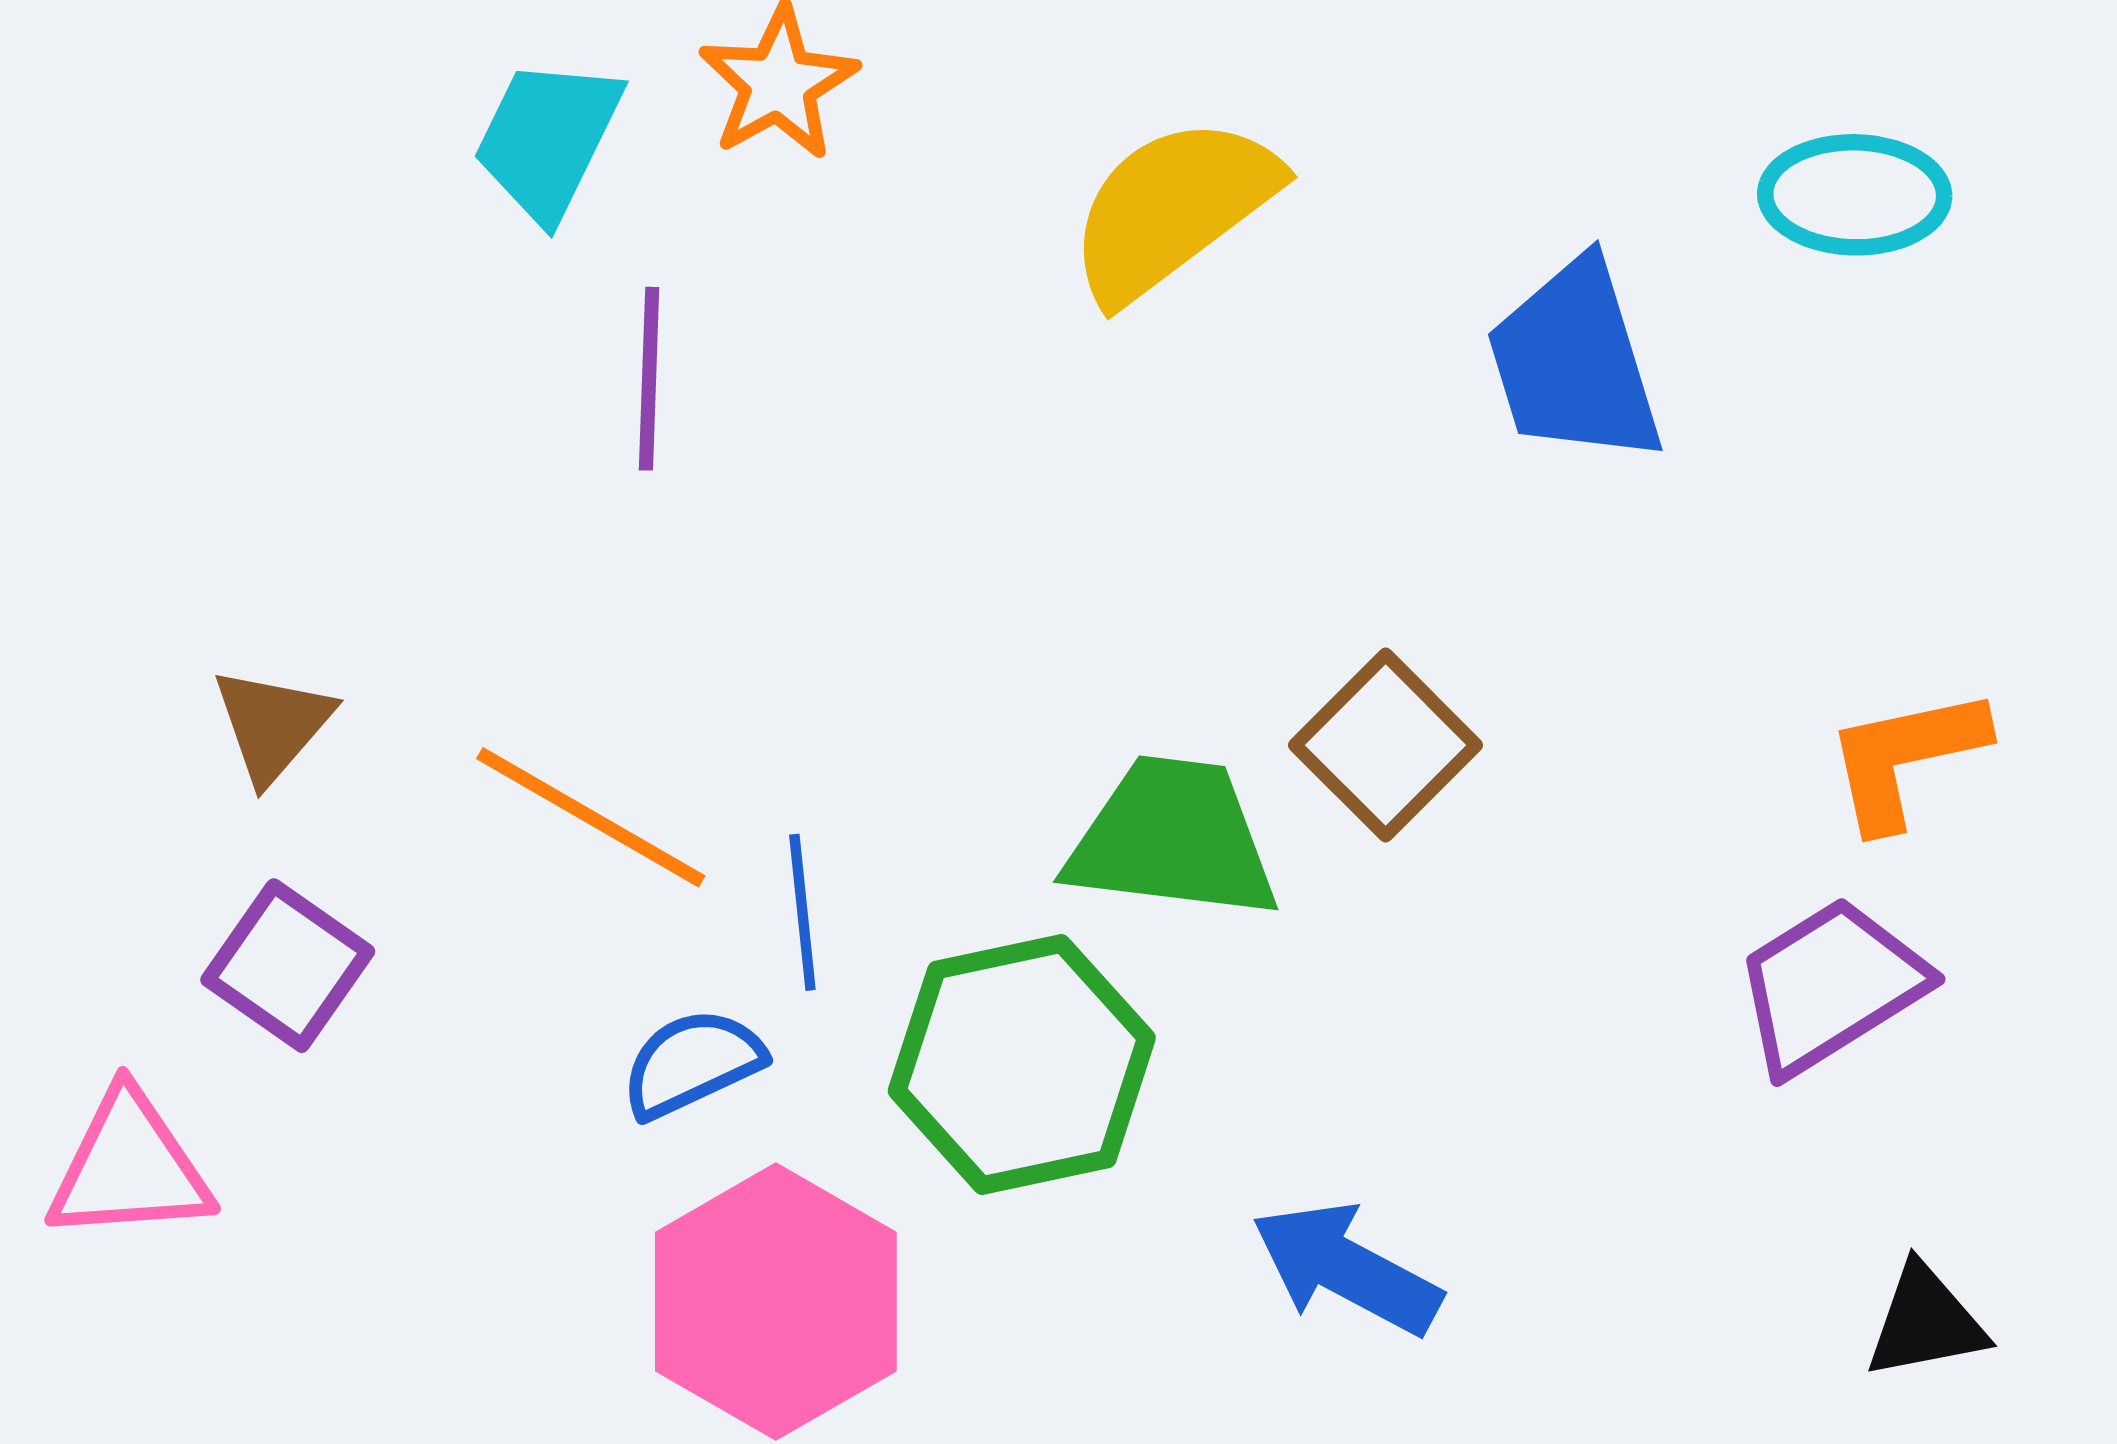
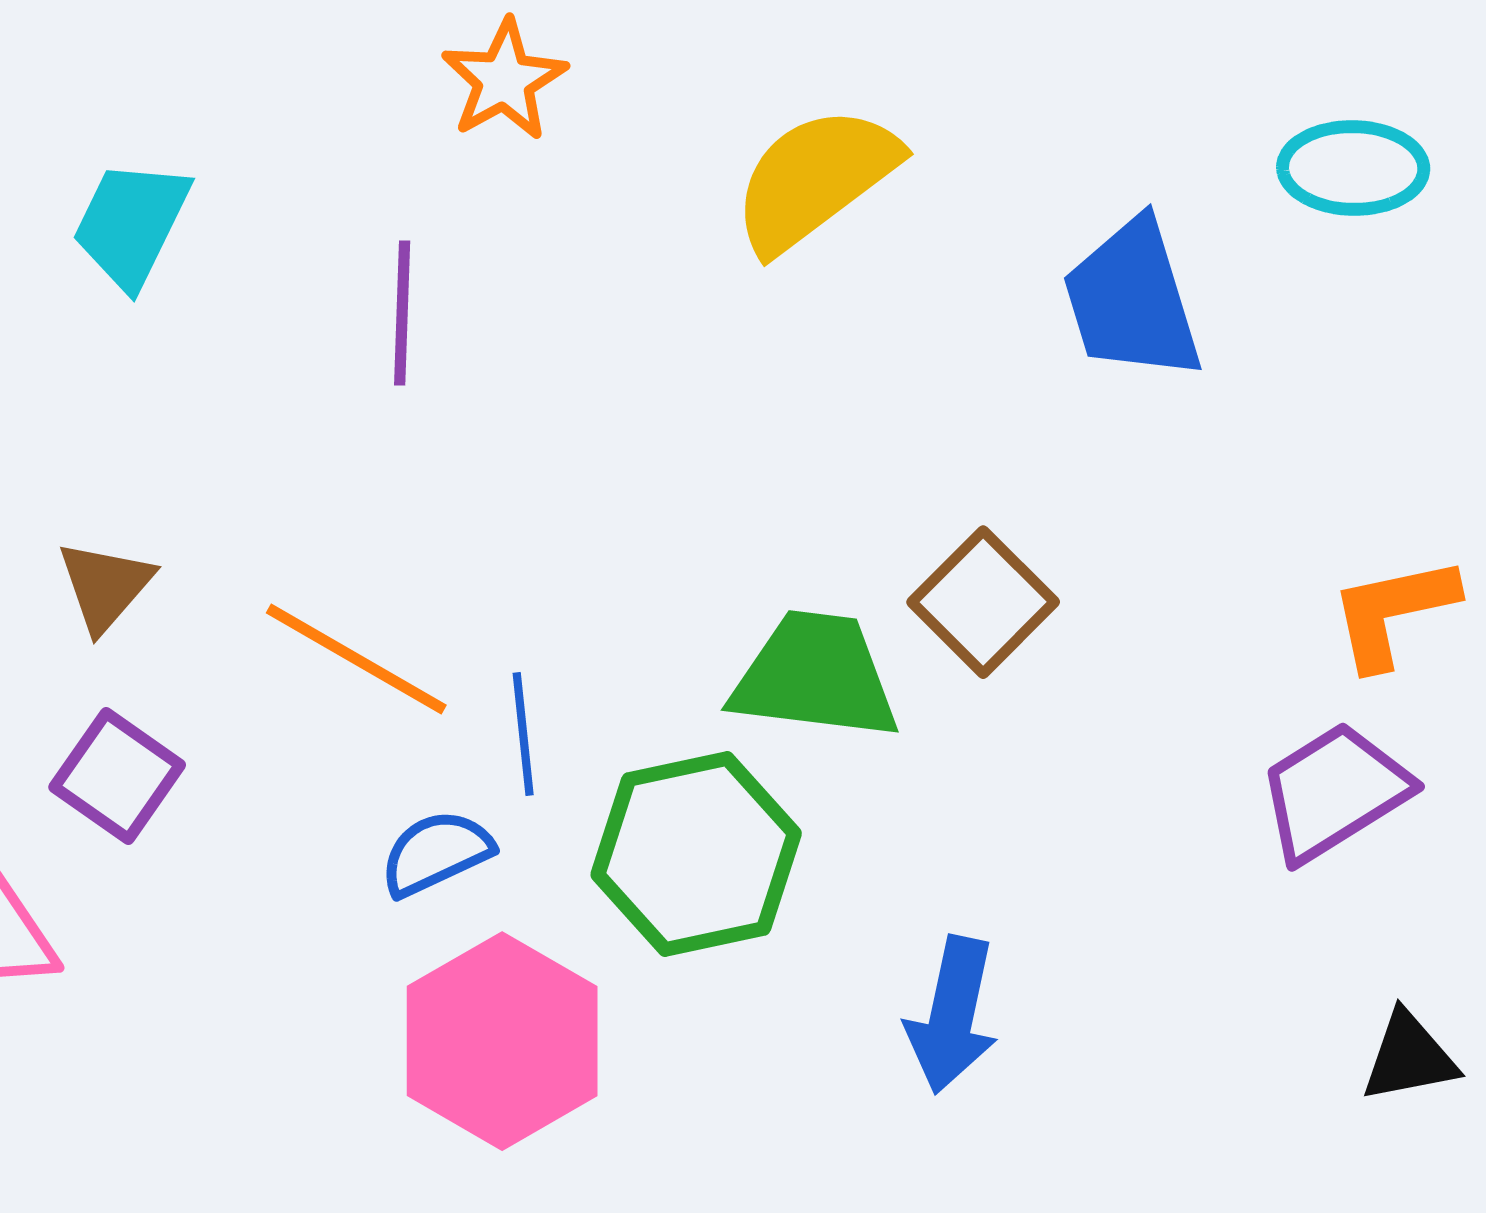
cyan trapezoid: (548, 139) -> (131, 224), moved
blue arrow: (1346, 1269) -> (952, 1015), turned -106

